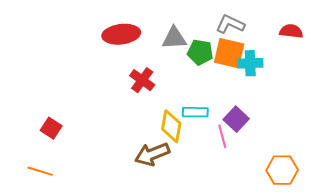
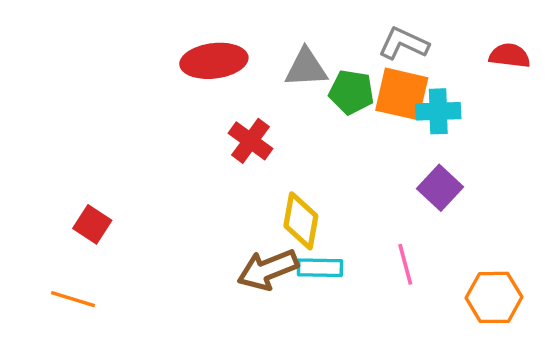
cyan rectangle: (195, 112) -> (320, 268), moved
purple square: (236, 119) -> (440, 188), moved
pink line: (222, 136) -> (405, 264), moved

